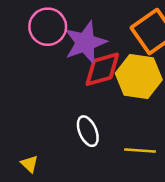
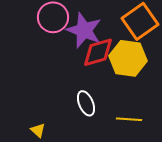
purple star: (85, 42) -> (84, 30), turned -30

